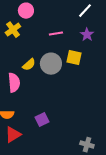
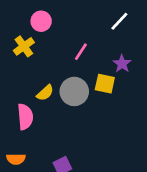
pink line: (56, 34) -> (81, 52), turned -48
purple star: (87, 35) -> (122, 64), moved

